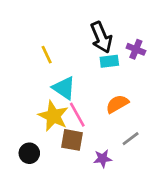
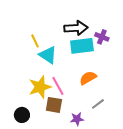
black arrow: (101, 37) -> (76, 28), turned -70
cyan rectangle: (109, 61) -> (82, 46), size x1.6
cyan triangle: (64, 88) -> (48, 55), moved
yellow star: (53, 116) -> (40, 87), turned 30

